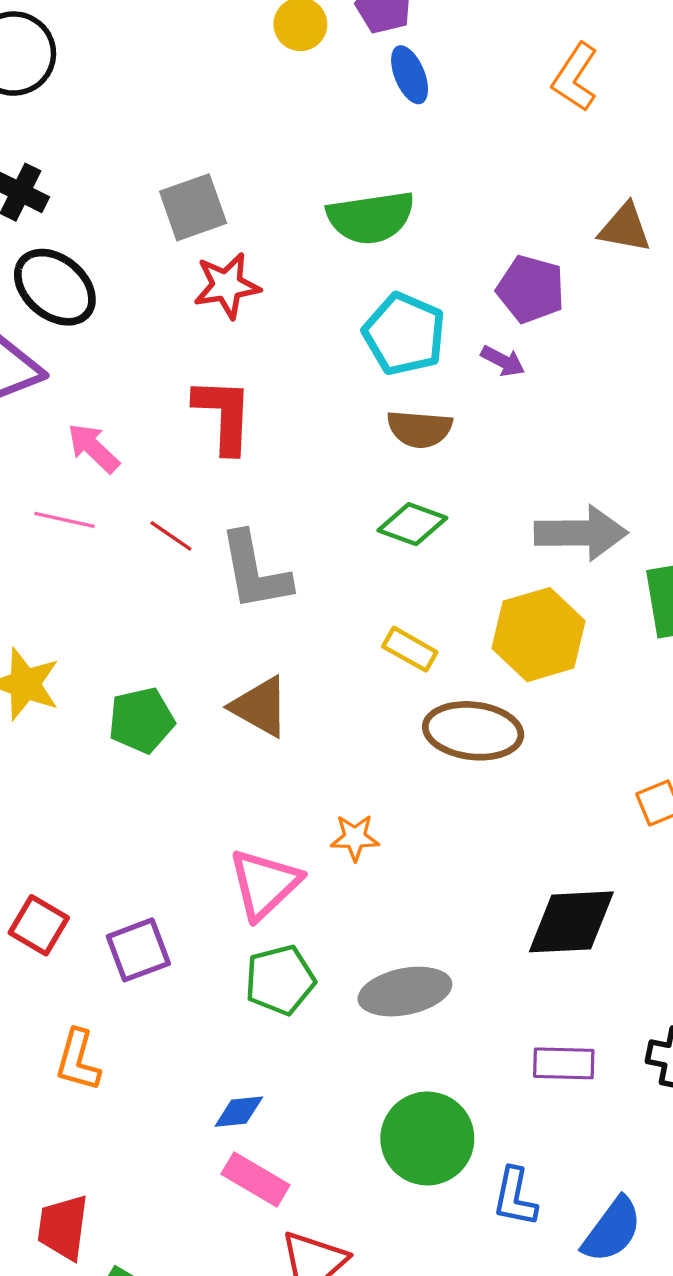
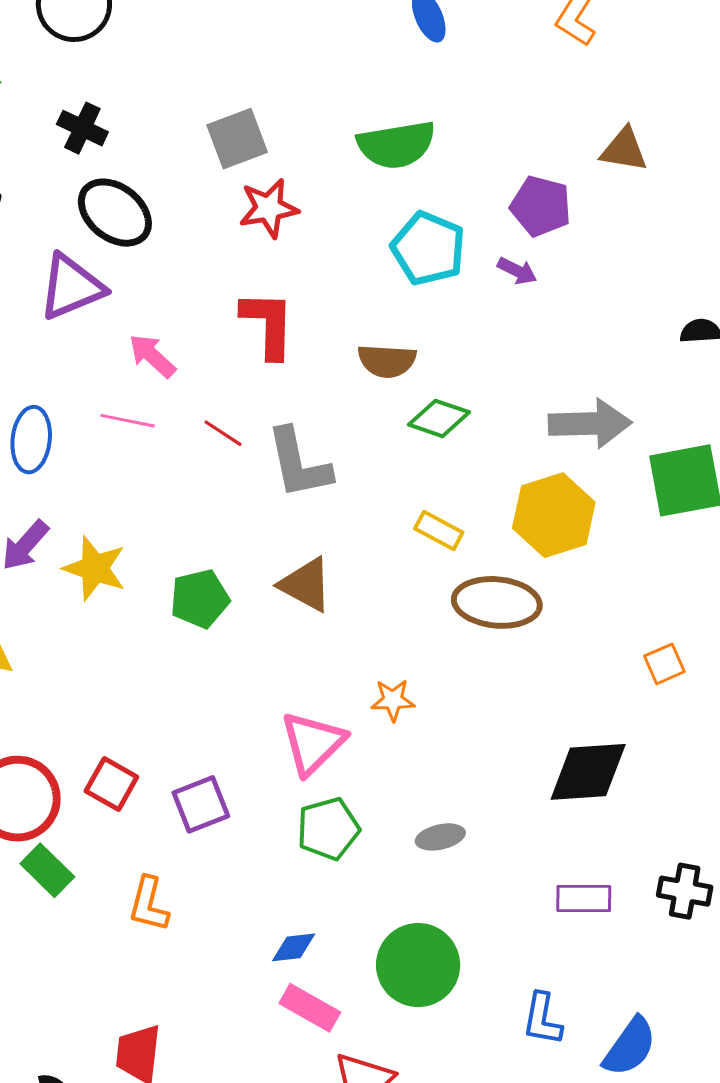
brown semicircle: (420, 429) -> (387, 361), moved
gray ellipse: (405, 992) -> (440, 837), size x0.6
green circle: (427, 1138) -> (418, 965), moved

